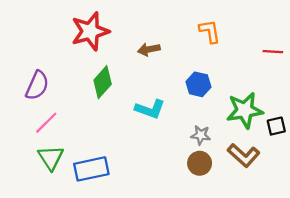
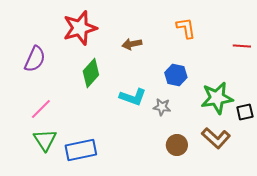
purple semicircle: (37, 85) -> (35, 59), moved
gray star: (201, 135) -> (162, 107), moved

